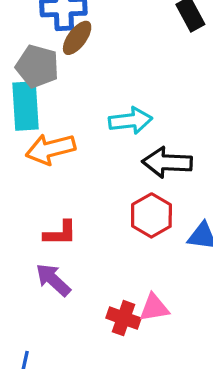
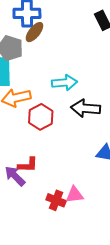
red hexagon: (151, 215) -> (41, 117), moved
red L-shape: (60, 233) -> (28, 165), moved

